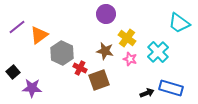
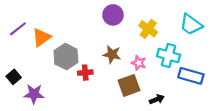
yellow cross: (127, 38) -> (148, 29), moved
cyan cross: (158, 52) -> (169, 56), turned -30
red cross: (80, 68) -> (85, 73), turned -32
brown square: (99, 80) -> (129, 85), moved
blue rectangle: (171, 88) -> (191, 76), moved

